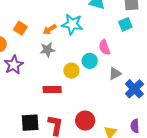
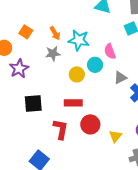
cyan star: (72, 24) -> (79, 40), moved
orange arrow: (50, 29) -> (55, 33), turned -88
red rectangle: (52, 89) -> (73, 103), moved
black square: (30, 123) -> (33, 103), moved

